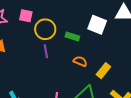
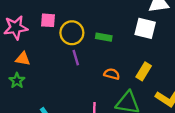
white square: (97, 25) -> (145, 28), moved
orange semicircle: (80, 61) -> (112, 74), moved

